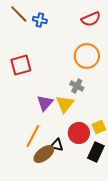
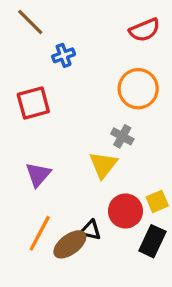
blue cross: (40, 20) -> (64, 55), moved, turned -32
purple triangle: (45, 103) -> (38, 174), moved
orange line: (33, 136) -> (40, 233), moved

